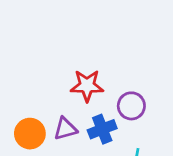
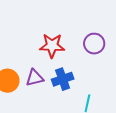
purple circle: (131, 106) -> (94, 44), moved

